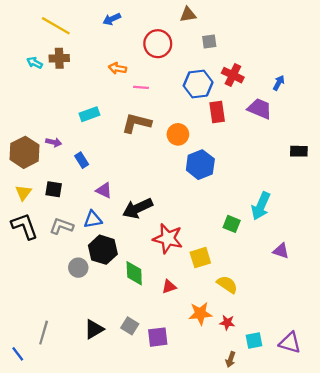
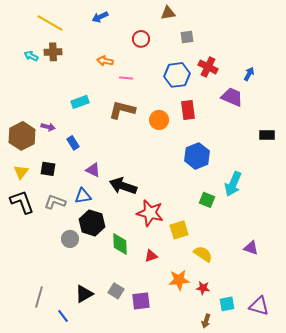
red circle: (158, 44) -> (141, 39), size x0.7
red rectangle: (217, 112) -> (188, 110), moved
blue hexagon: (200, 165) -> (197, 156), moved
black arrow: (138, 208) -> (123, 186), turned 44
purple triangle: (281, 251) -> (251, 248), moved
blue line: (18, 354) -> (63, 316), moved

